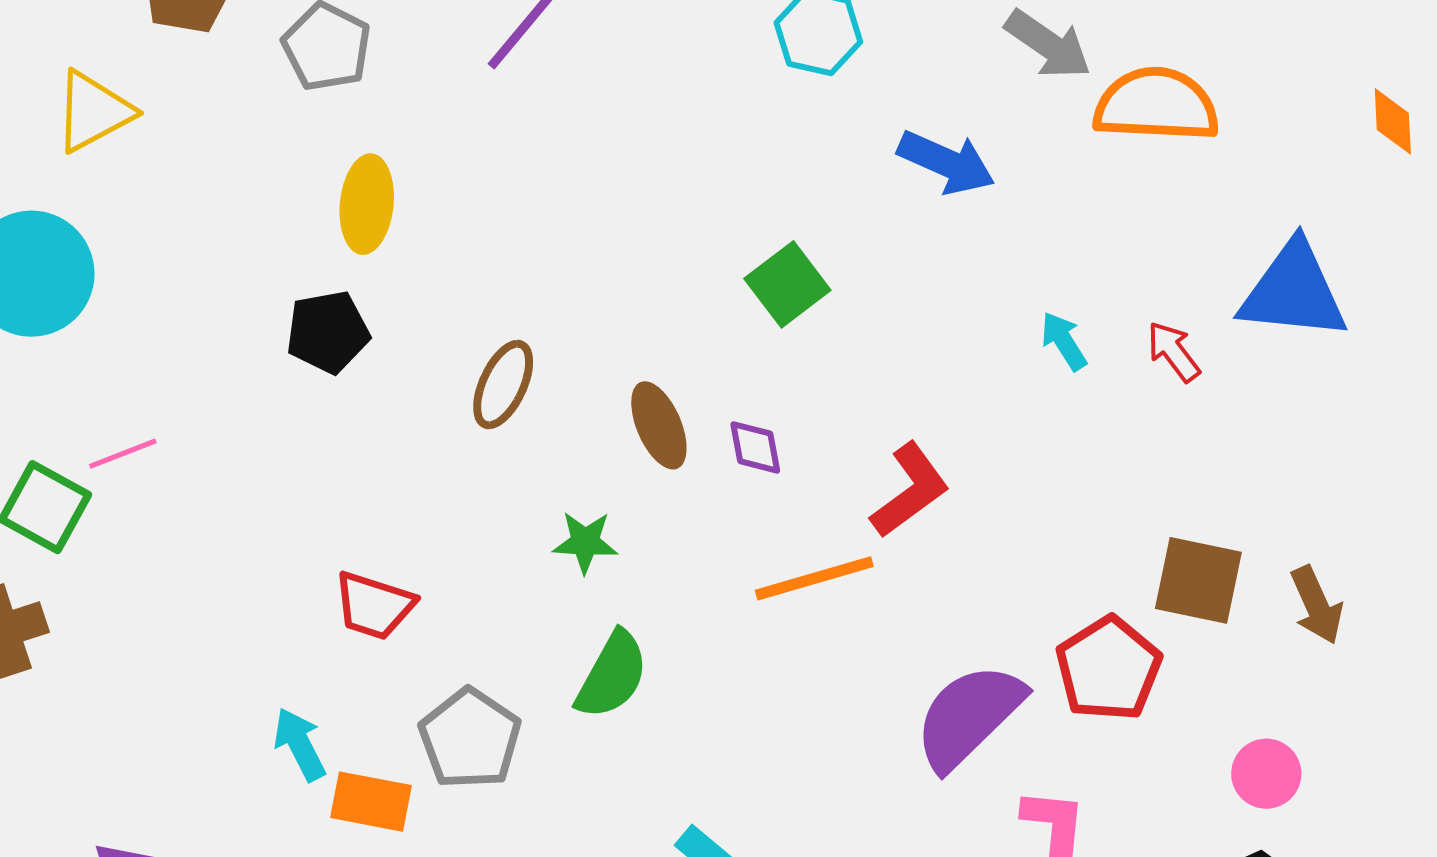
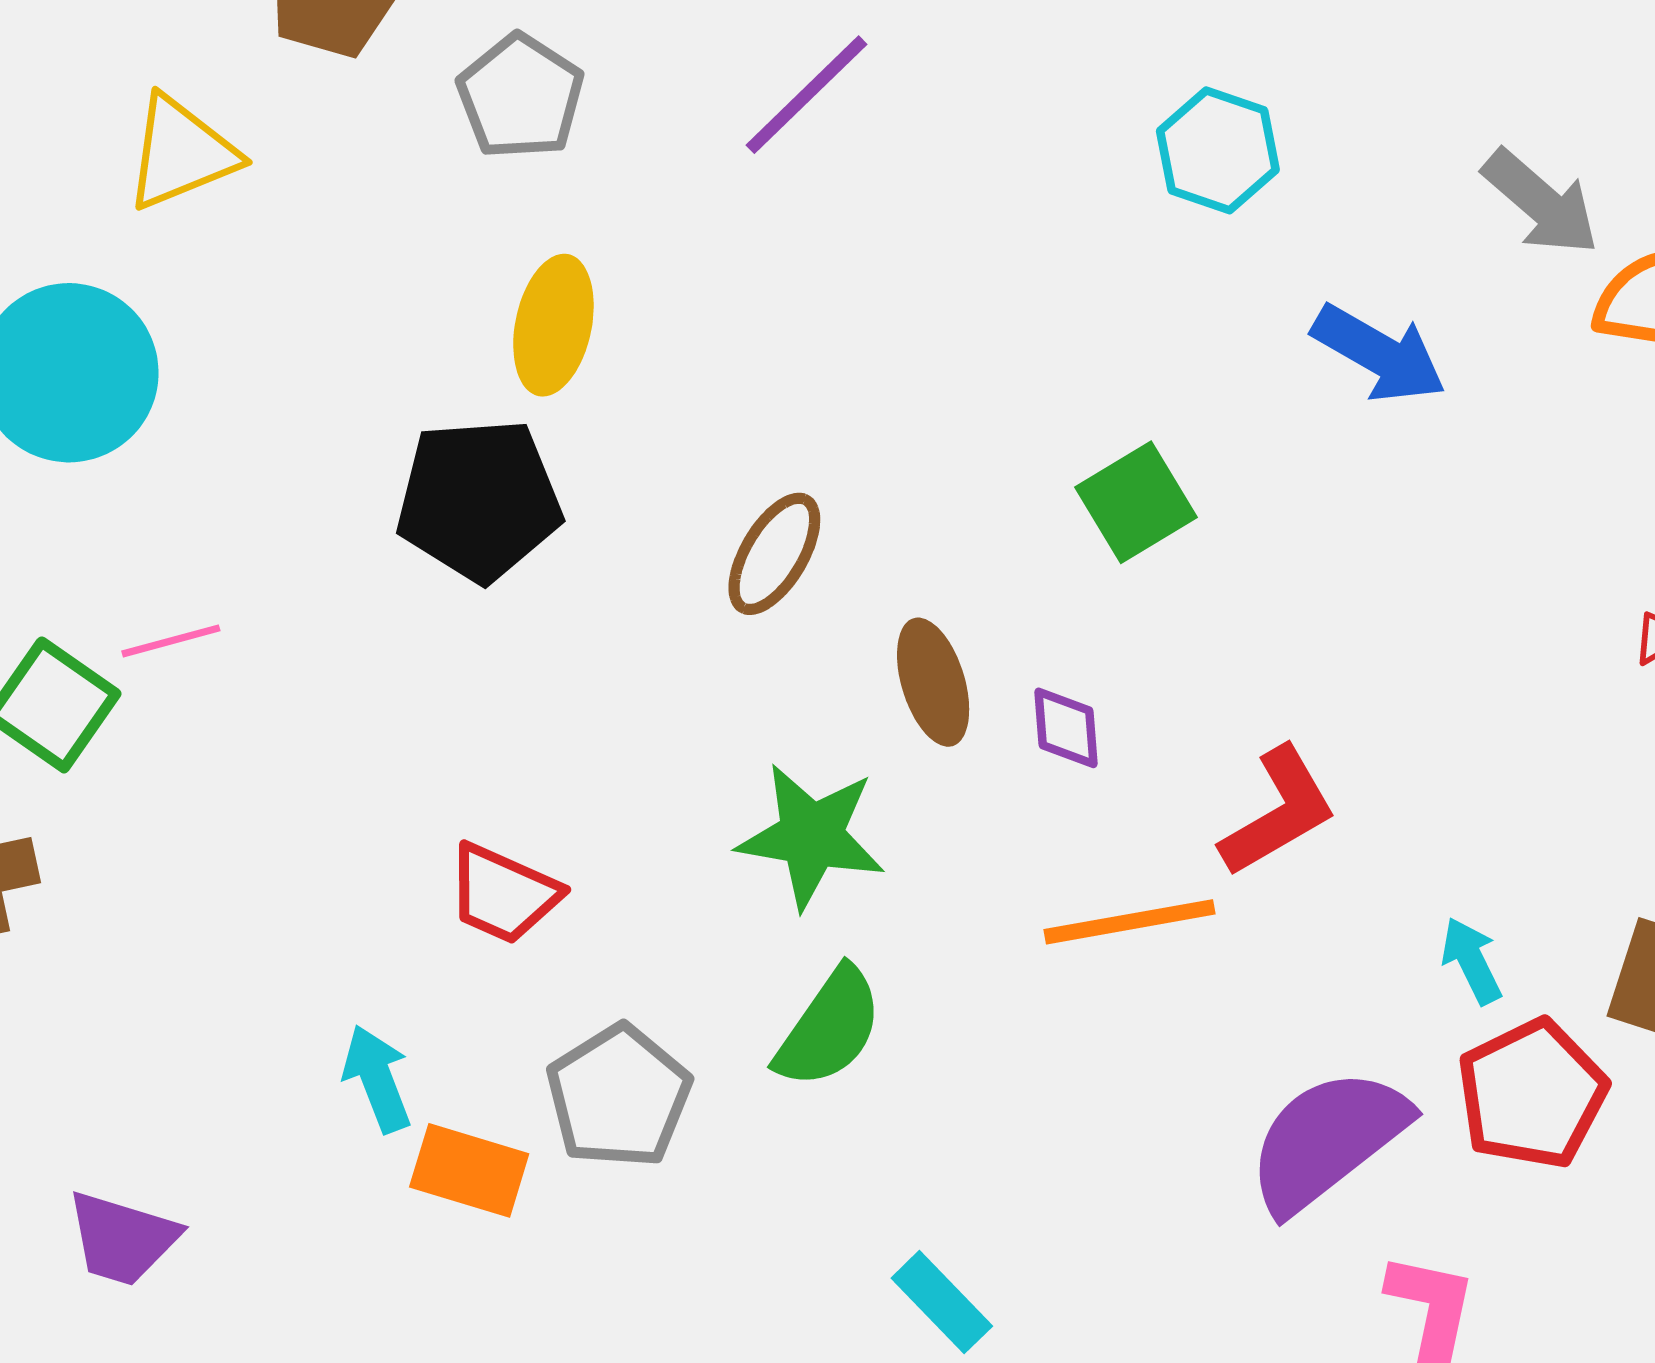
black pentagon: (328, 332) -> (479, 500), size x1.4
cyan arrow: (1064, 341) -> (1471, 961), moved
brown ellipse: (503, 385) -> (774, 554), moved
green star: (585, 542) -> (811, 836), size x1.6

